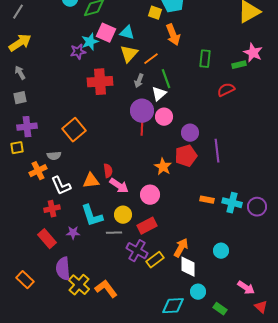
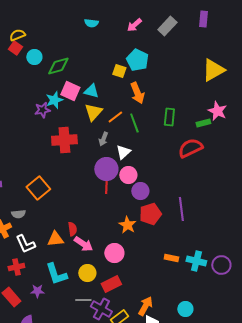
green line: (166, 79) -> (134, 123), moved
red semicircle: (226, 90) -> (190, 148), size x1.4
purple circle: (190, 133) -> (140, 191), moved
gray line: (114, 233) -> (83, 300), moved

